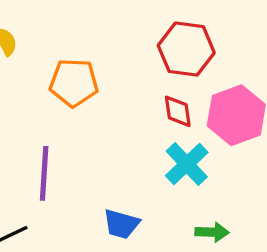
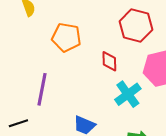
red diamond: (178, 111) -> (109, 61), moved

